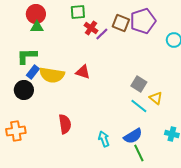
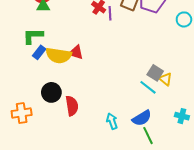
purple line: (102, 34) -> (110, 13), turned -48
red triangle: (83, 72) -> (76, 52), moved
gray square: (139, 84) -> (155, 73), moved
black circle: (24, 90) -> (51, 92), moved

